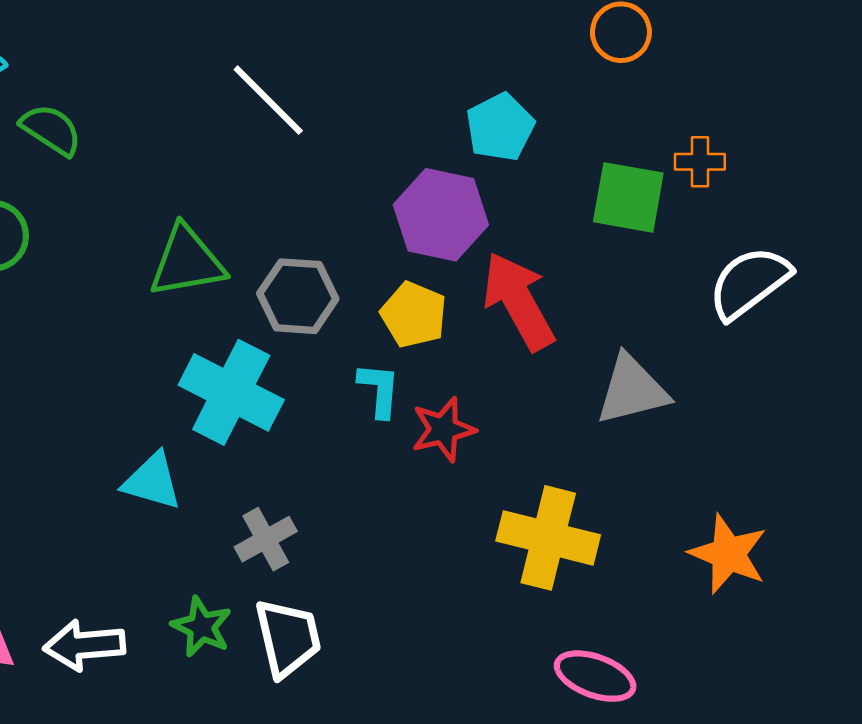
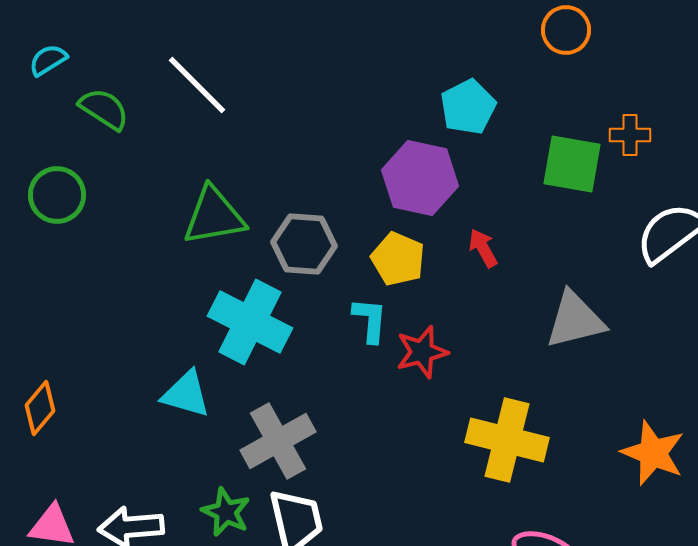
white line: (268, 100) -> (197, 85), moved
red arrow: (519, 301) -> (483, 248), size x0.5
gray cross: (266, 539) -> (278, 441), size x1.5

